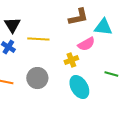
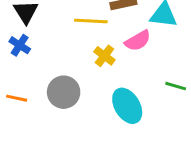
yellow line: (38, 39) -> (91, 21), moved
yellow cross: (71, 60) -> (104, 56), moved, turned -32

